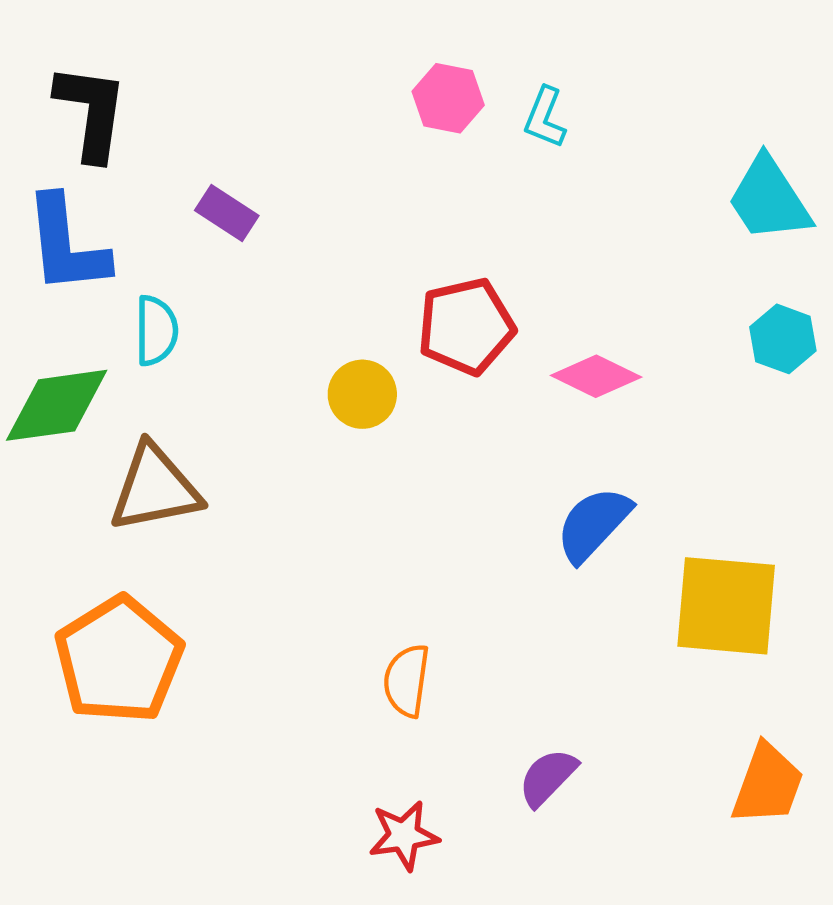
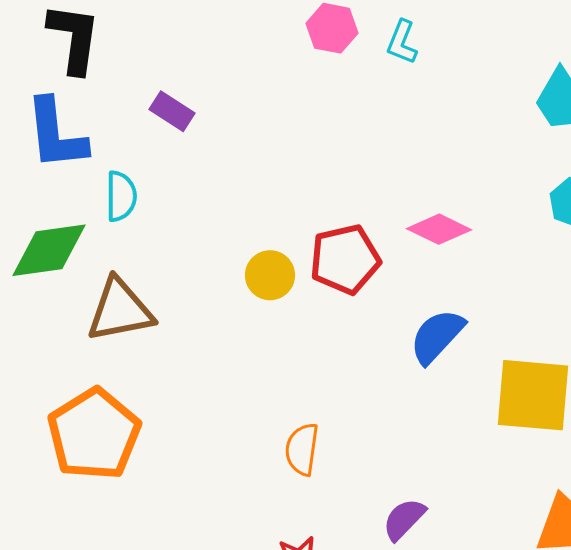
red pentagon: (466, 326) -> (345, 259), moved
yellow circle: (362, 394) -> (270, 275), moved

